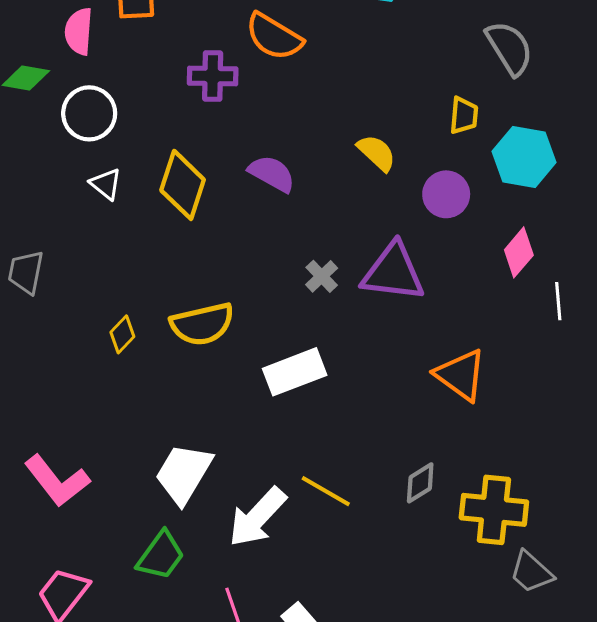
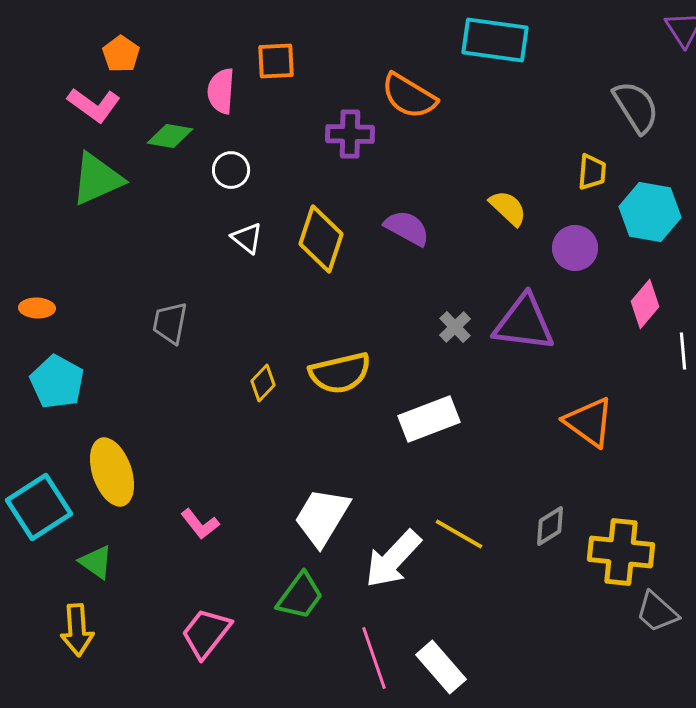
white circle: (89, 113) -> (231, 170), size x0.7
pink L-shape: (57, 481) -> (200, 524), size x0.6

